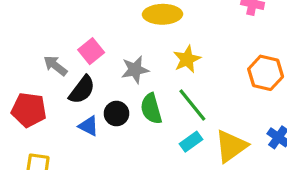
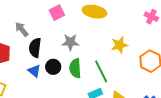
pink square: (91, 51) -> (57, 13), moved
yellow star: (187, 59) -> (119, 45), moved
black semicircle: (82, 90) -> (35, 48), turned 138

